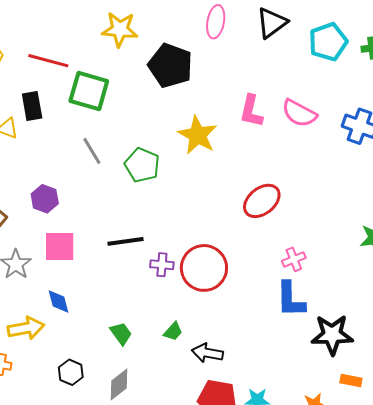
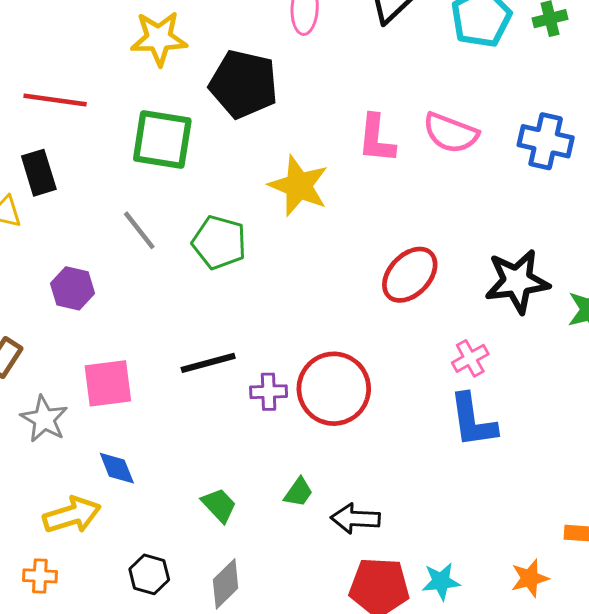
green square: (89, 91) -> (162, 140), moved
purple hexagon: (45, 199) -> (72, 288), moved
black star: (332, 335) -> (517, 281), moved

